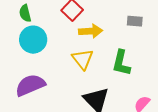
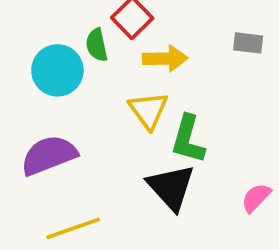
green semicircle: (25, 13) -> (97, 45), moved
green L-shape: (121, 63) -> (188, 139), moved

